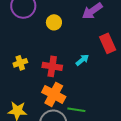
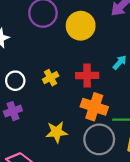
yellow circle: (54, 22) -> (81, 26), size x1.6

